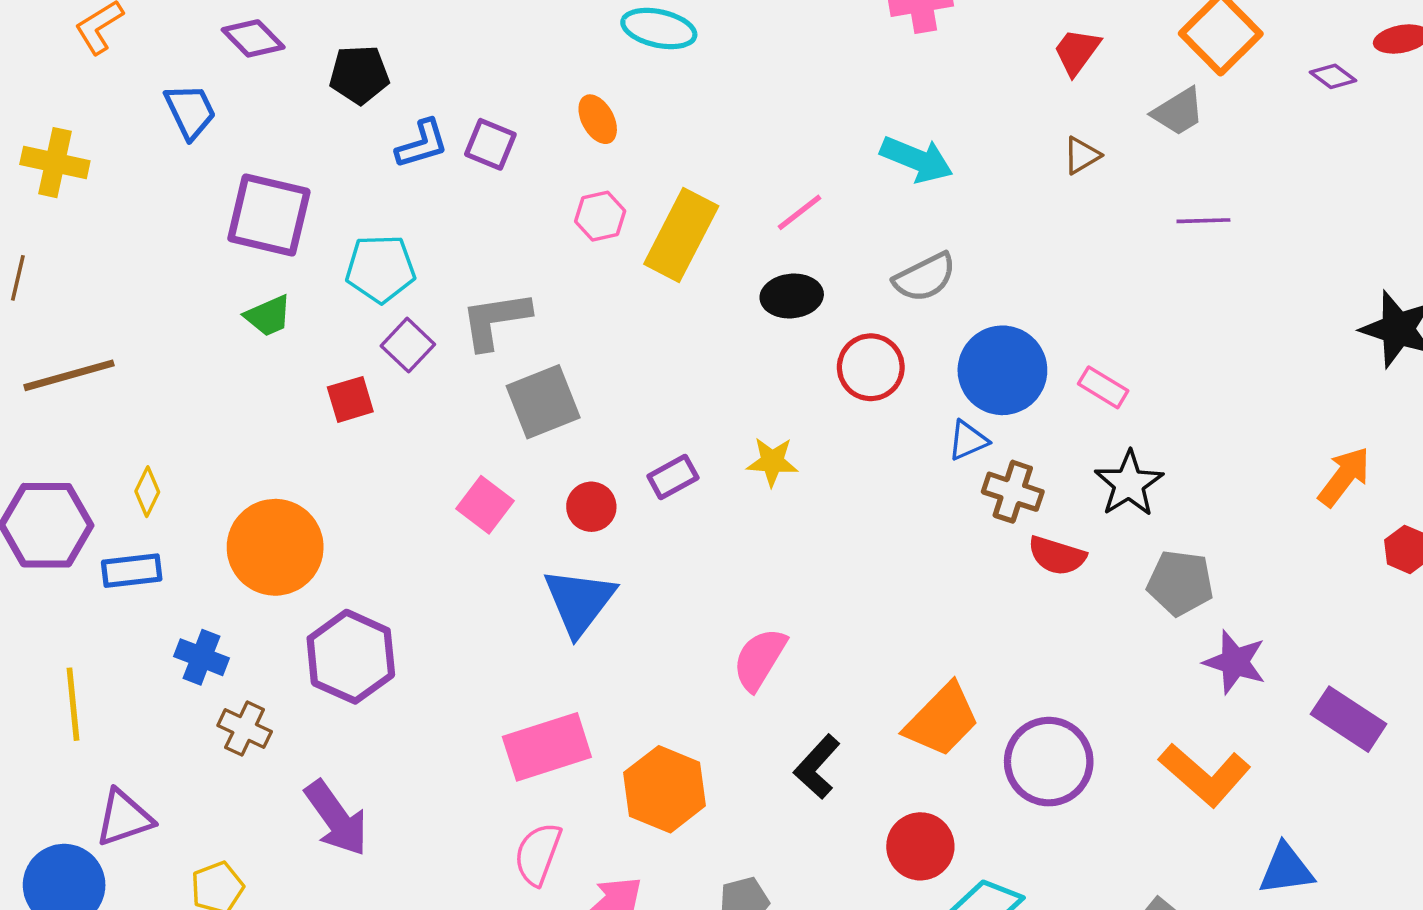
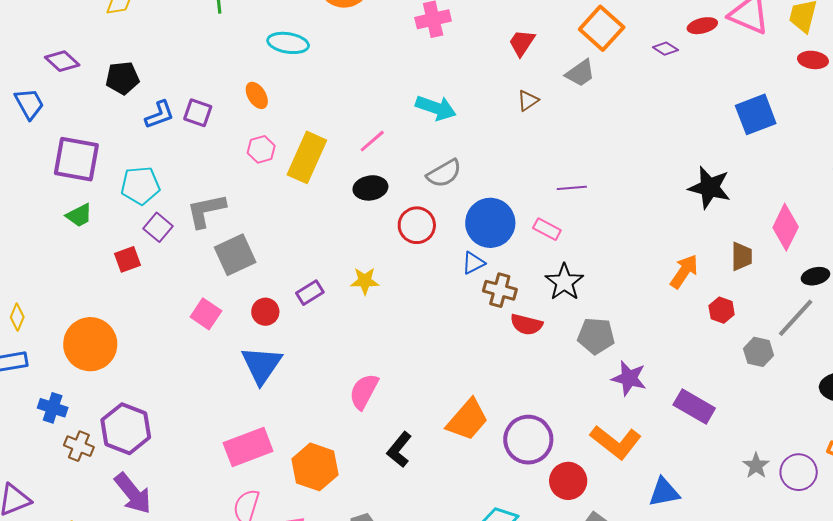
purple line: (1203, 221) -> (572, 188), moved
purple hexagon: (351, 657) -> (126, 429), moved
red circle: (920, 846) -> (568, 481), moved

